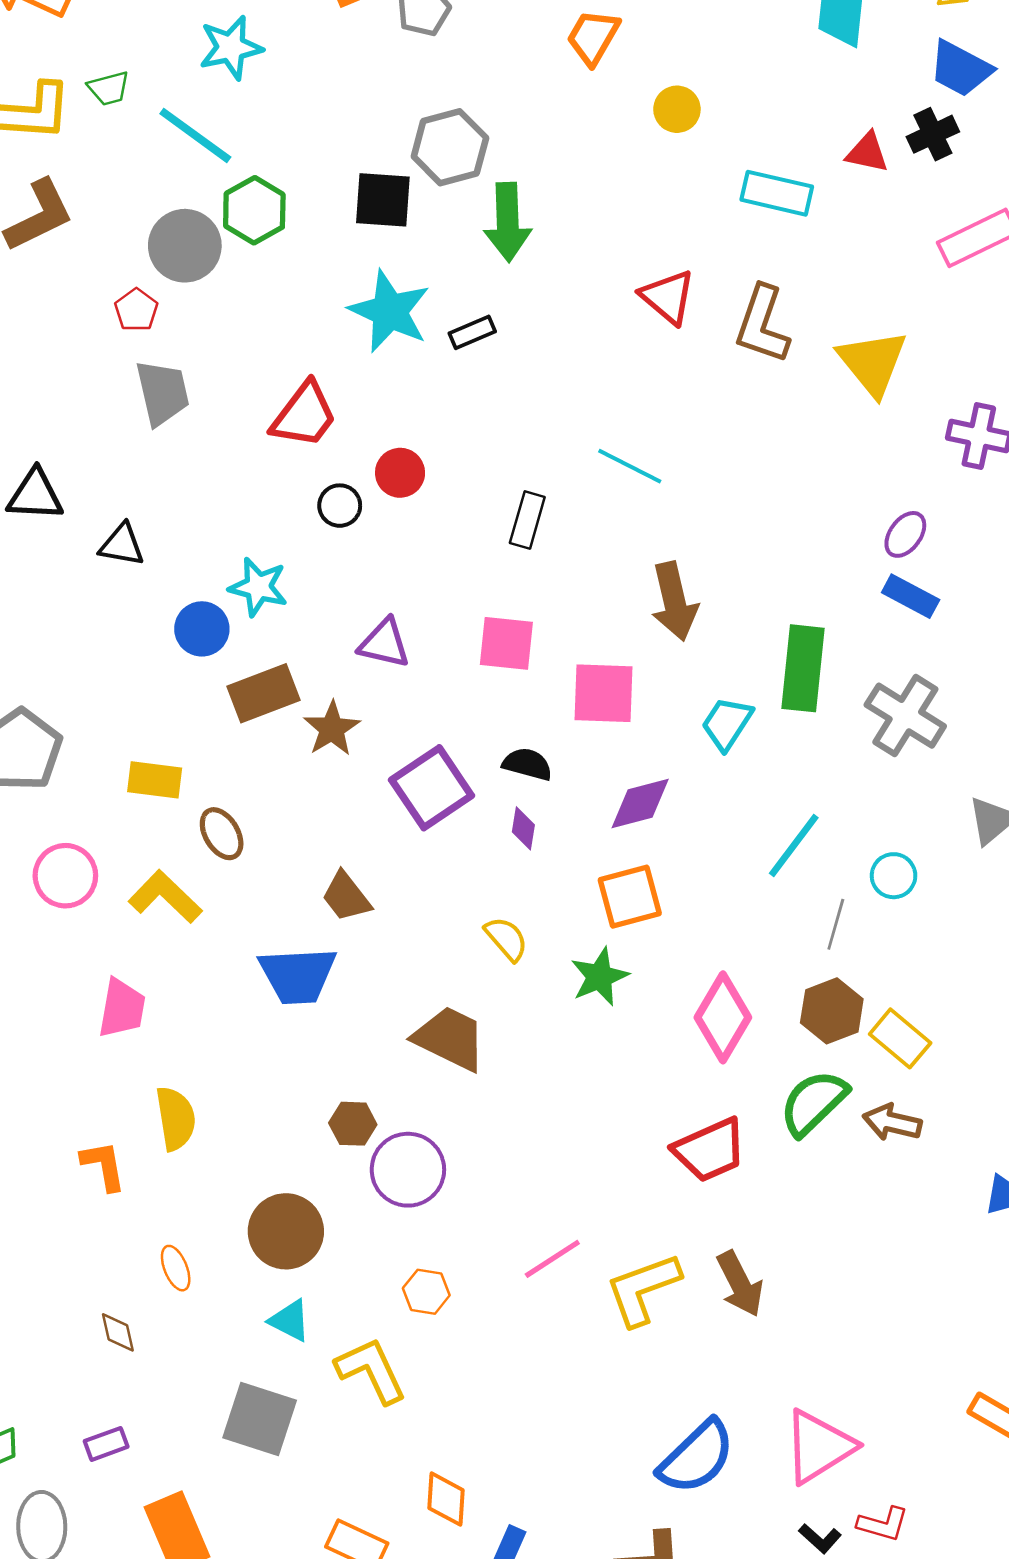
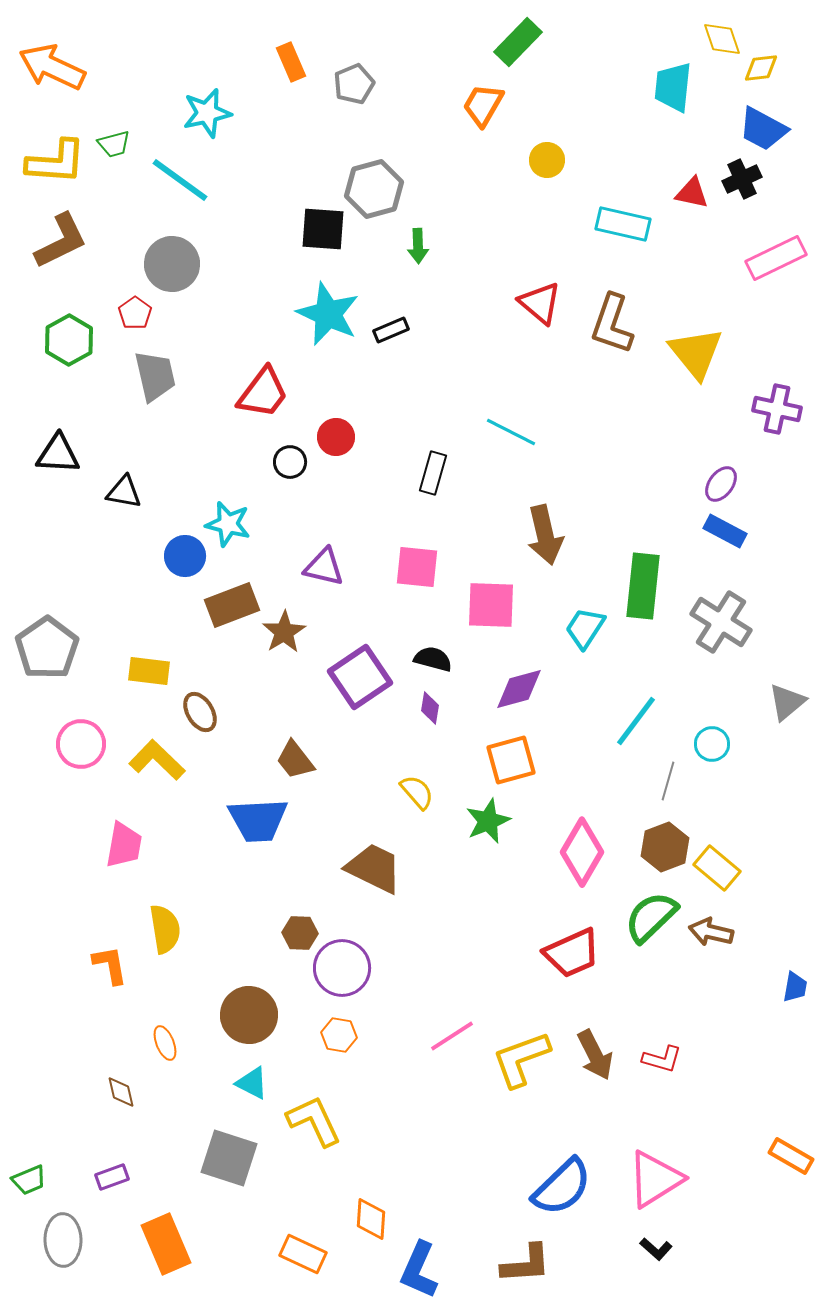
green hexagon: (254, 210) -> (69, 340), moved
green arrow: (508, 222) -> (418, 246), size x0.6
orange hexagon: (426, 1292) -> (339, 1035), moved
red L-shape: (883, 1524) -> (662, 1059), moved

